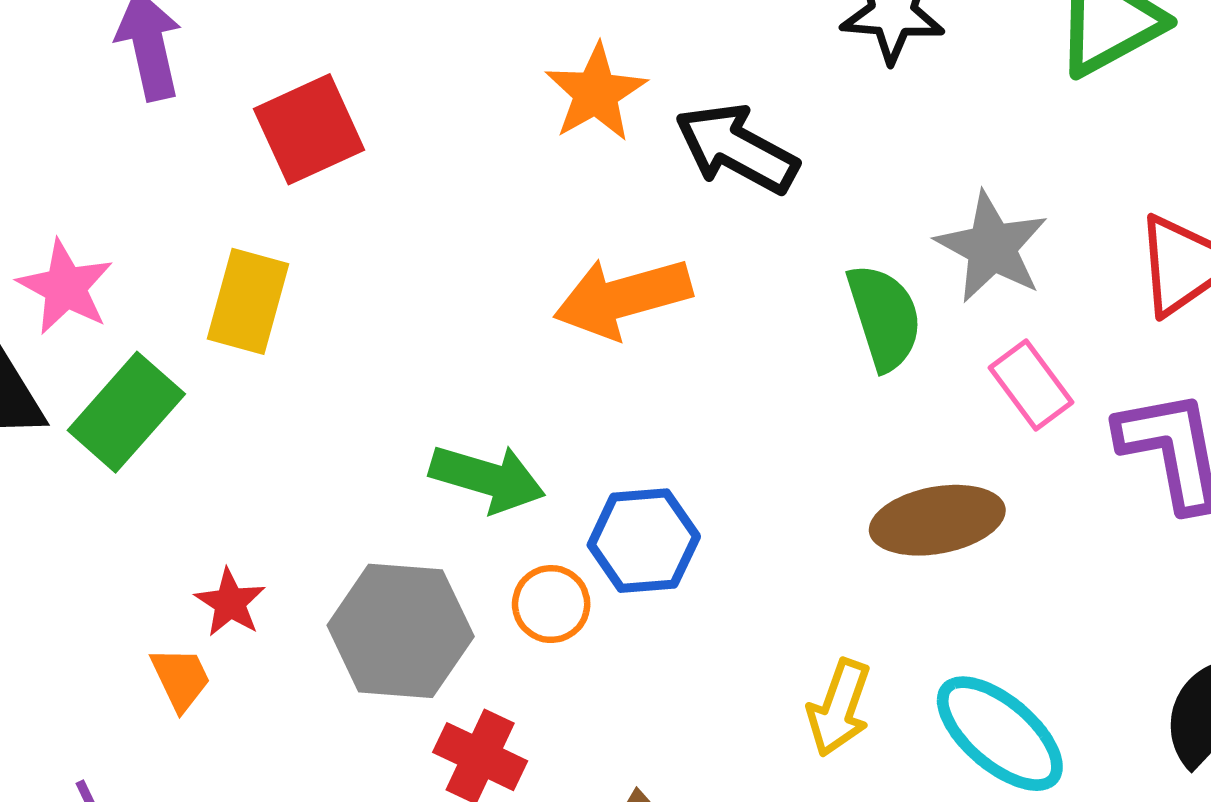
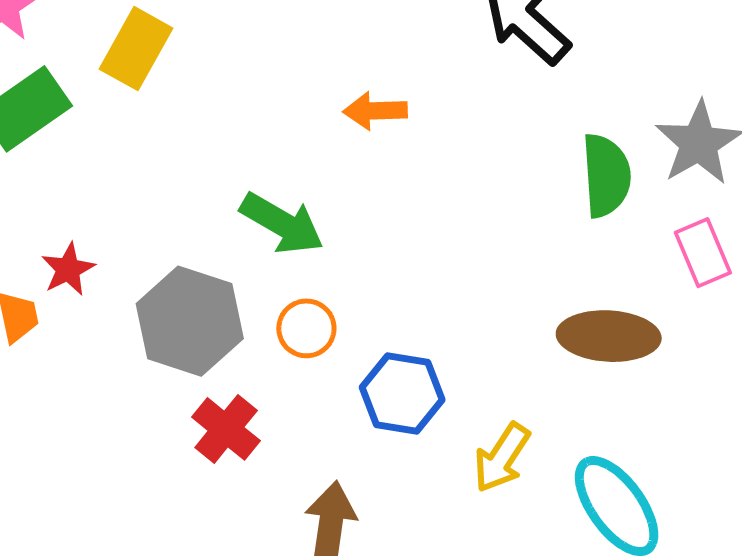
orange arrow: (623, 298) -> (375, 111), moved, size x0.6
blue hexagon: (644, 541) -> (402, 393), moved

